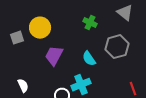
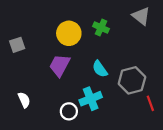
yellow circle: (40, 28) -> (69, 33), moved
gray hexagon: (117, 47) -> (132, 80), moved

